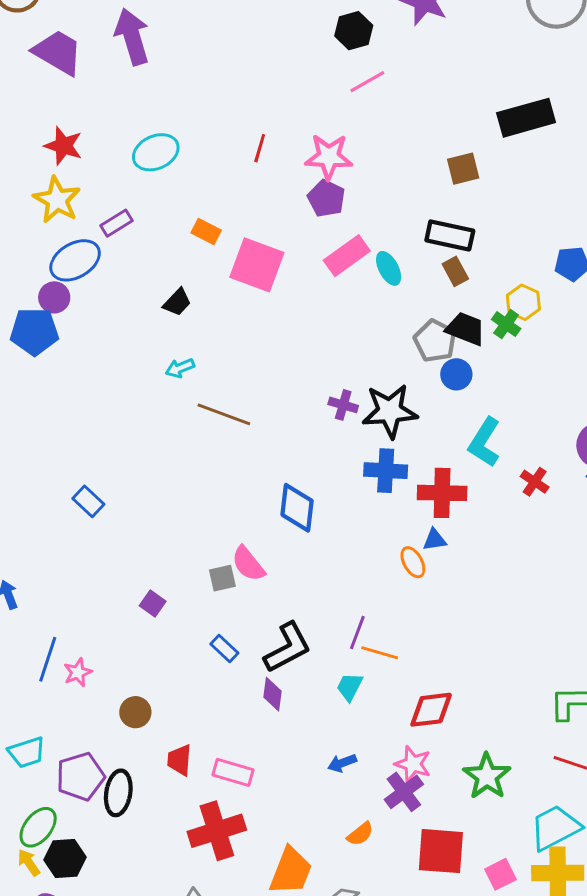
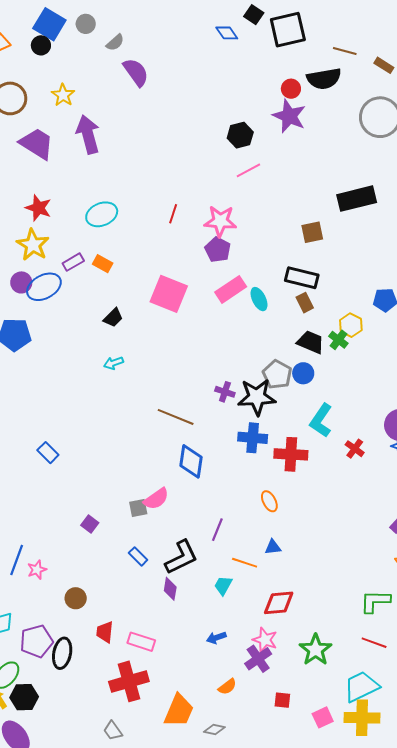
orange rectangle: (206, 231) -> (103, 264), moved
purple circle: (54, 297) -> (21, 282), moved
gray pentagon: (435, 341) -> (277, 374), moved
brown line: (224, 414) -> (176, 417), moved
blue triangle: (435, 540) -> (273, 547), moved
pink semicircle: (248, 564) -> (156, 499), turned -88
purple line: (357, 633) -> (217, 530), moved
red square: (441, 851) -> (282, 700), size x0.5

